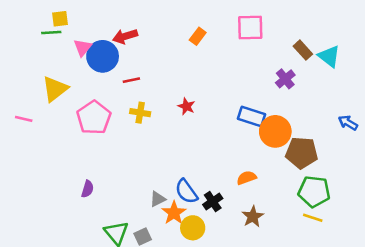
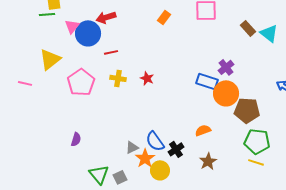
purple cross: (285, 79) -> (226, 67), moved
red star: (186, 106) -> (147, 78), moved

